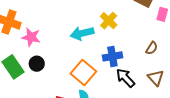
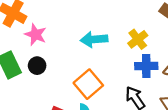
yellow cross: (109, 21) -> (138, 39), moved
blue cross: (112, 56) -> (146, 66), moved

